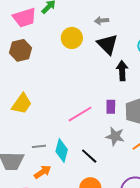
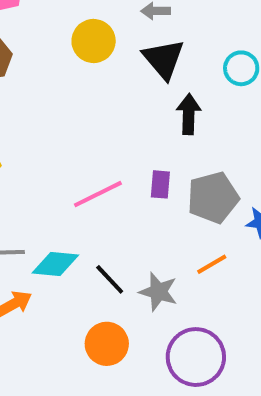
gray star: (115, 136) -> (158, 292), moved
cyan diamond: (62, 151) -> (55, 264), turned 75

